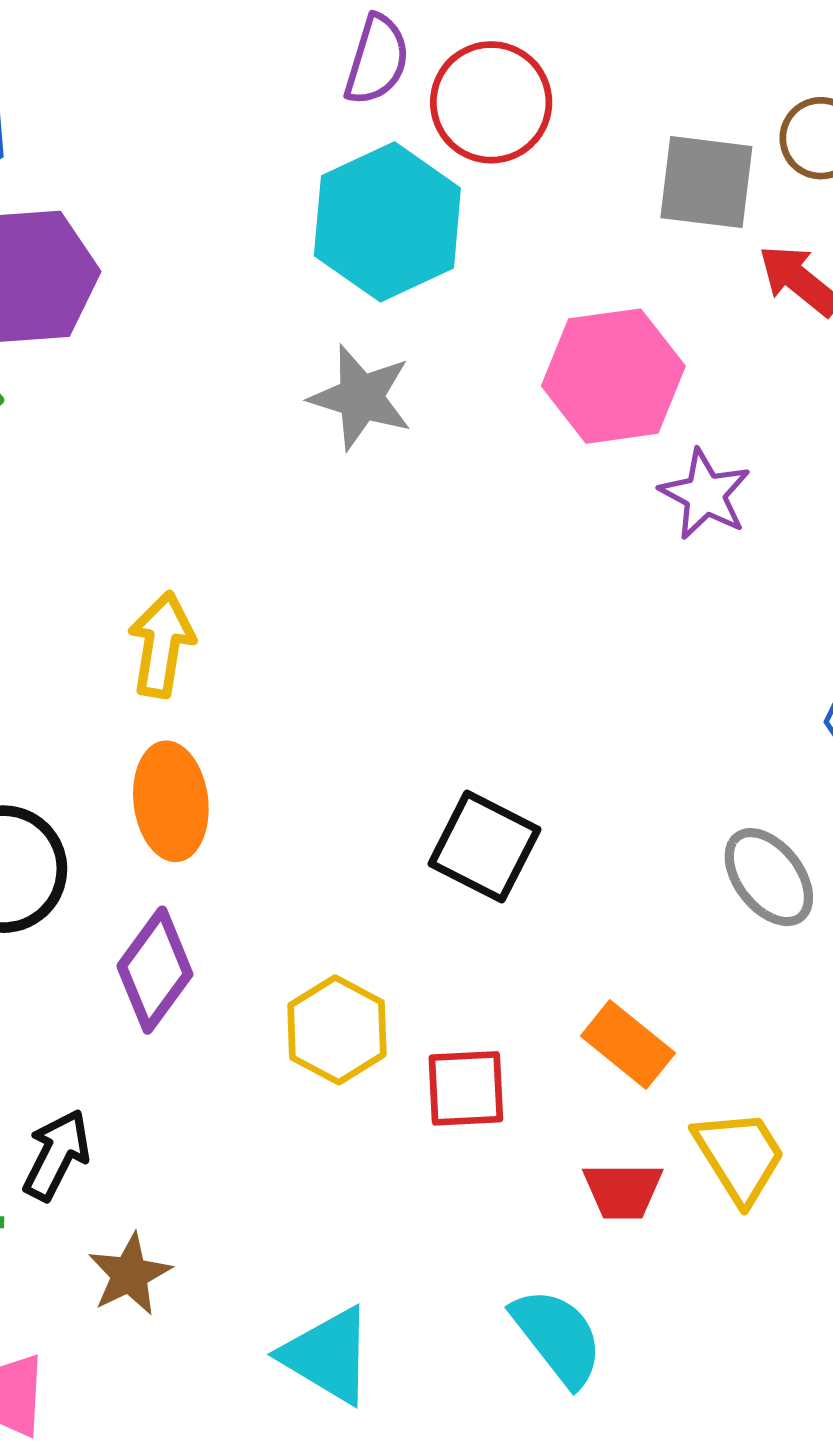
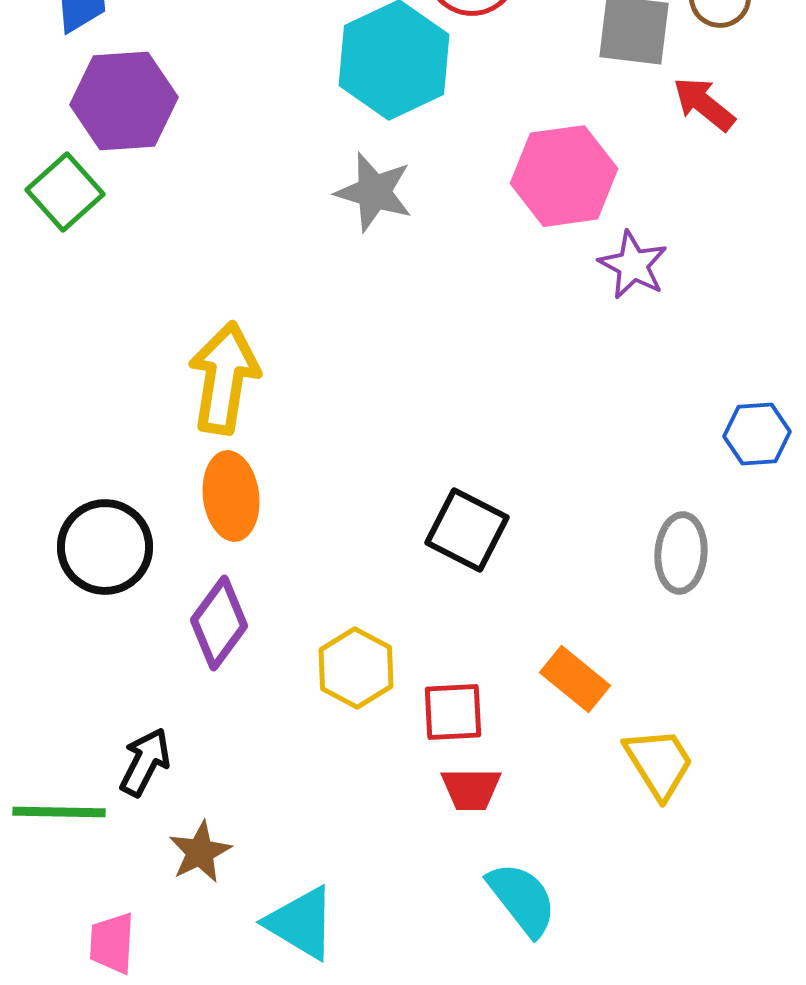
yellow arrow: (162, 645) -> (224, 378), size x1.4
gray ellipse: (769, 877) -> (681, 553), turned 42
red trapezoid: (623, 1191) -> (471, 789), moved
cyan triangle: (328, 1355) -> (301, 923), moved

